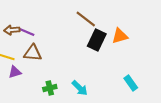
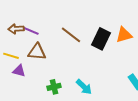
brown line: (86, 19) -> (71, 35), moved
purple triangle: (15, 72) -> (19, 71), turned 32

